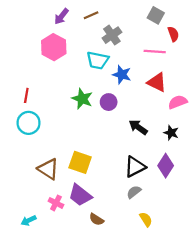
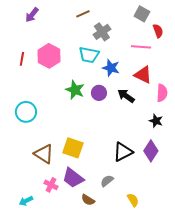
purple arrow: (61, 16) -> (32, 15), moved
pink hexagon: (54, 47) -> (49, 56), moved
red line: (26, 95) -> (22, 59), moved
pink semicircle: (178, 102) -> (162, 93), turned 114
black arrow: (138, 127) -> (126, 96), moved
gray semicircle: (134, 192) -> (107, 181), moved

